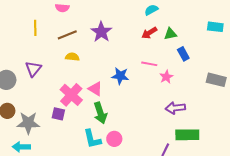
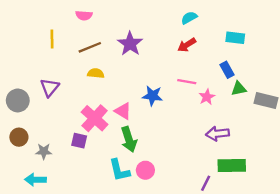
cyan rectangle: (215, 27) -> (235, 38), moved
green triangle: (170, 34) -> (239, 89), moved
gray star: (28, 123) -> (44, 151), size x0.6

